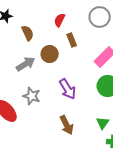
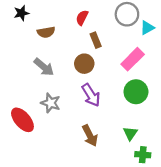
brown semicircle: (28, 33) -> (46, 32), turned 105
brown circle: (50, 54) -> (84, 64), moved
gray arrow: (26, 64) -> (44, 67), turned 72

